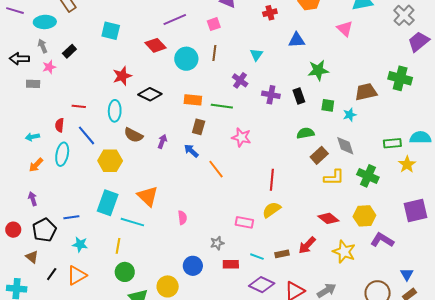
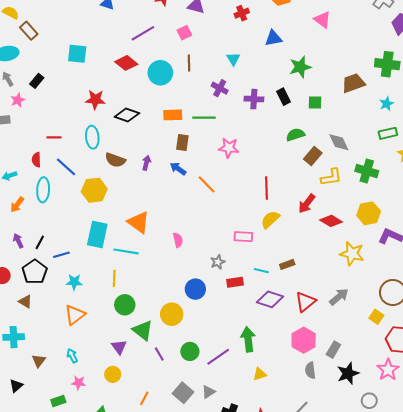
red star: (122, 76) -> (95, 100), turned 30
cyan star: (350, 115) -> (387, 104), moved
red arrow: (307, 245) -> (307, 204), moved
black line: (52, 274) -> (40, 242), moved

